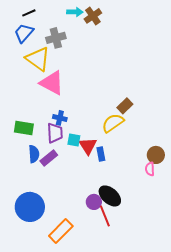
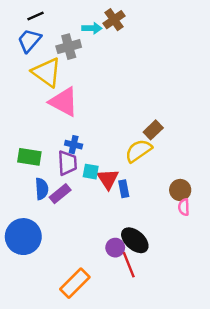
cyan arrow: (75, 12) -> (92, 28), moved
brown circle: (156, 155) -> (180, 190), moved
blue circle: (30, 207) -> (23, 237), moved

